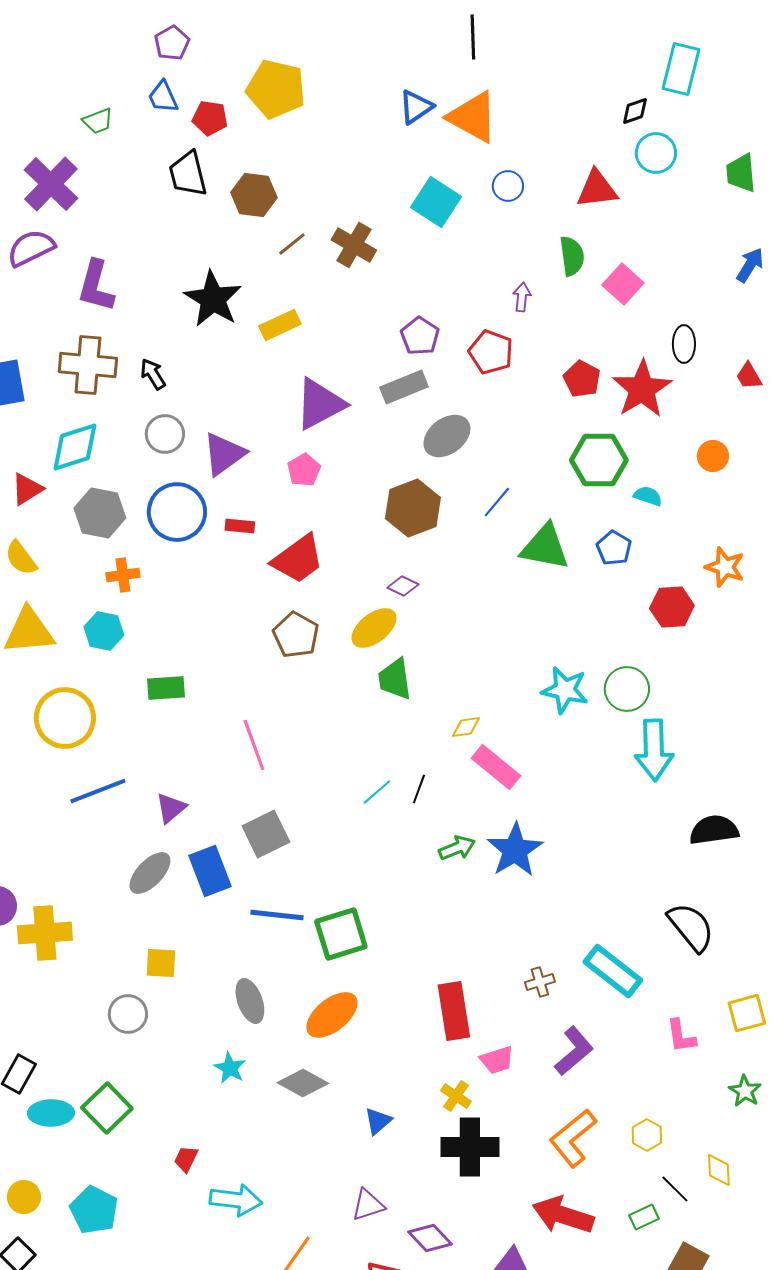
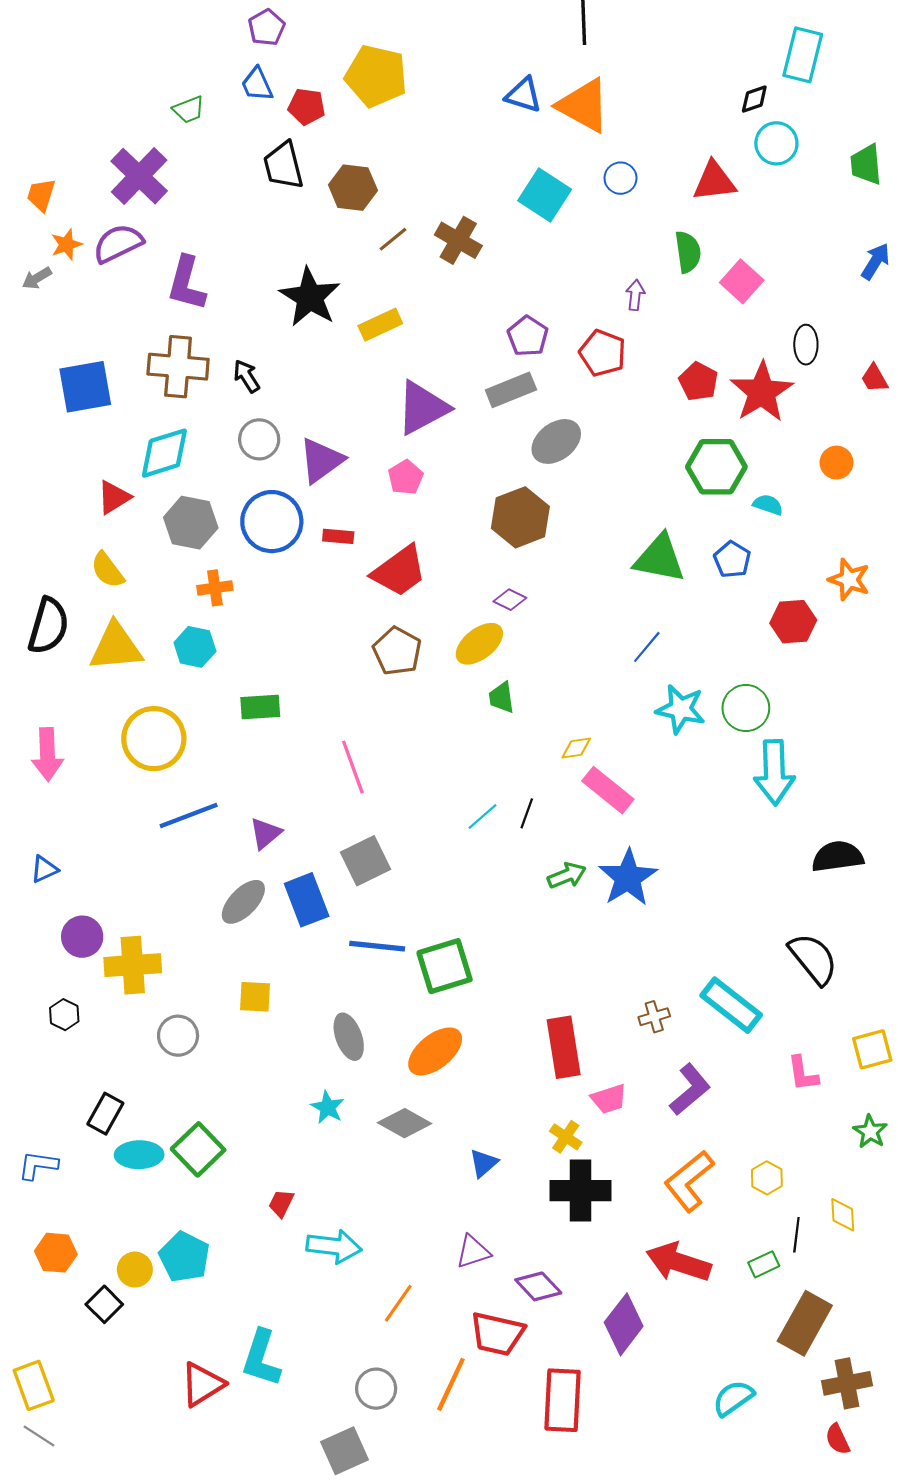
blue triangle: (416, 107) -> (524, 95), turned 51
blue line: (497, 502) -> (647, 647), moved
green trapezoid: (395, 679) -> (501, 697), size x0.7
gray circle: (128, 1014) -> (178, 1036), moved
black line: (675, 1189) -> (796, 1235), turned 52
yellow circle: (24, 1197) -> (135, 1270), moved

